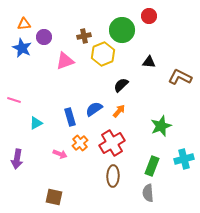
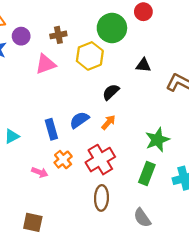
brown cross: (84, 36) -> (58, 35), moved
green rectangle: (152, 166) -> (147, 174), moved
gray semicircle: (148, 193) -> (142, 218), turned -30

